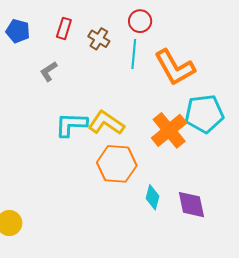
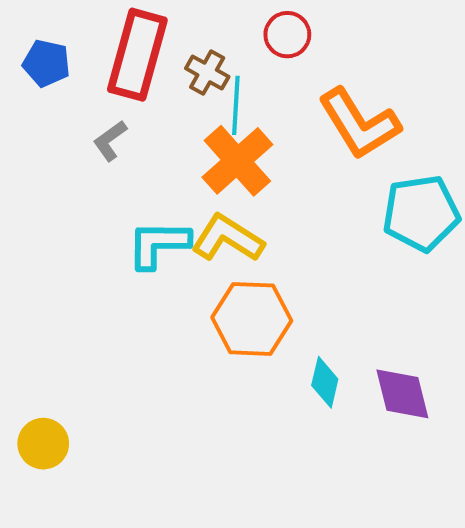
red rectangle: (64, 28) -> (137, 55), size x2.0
cyan line: (134, 54) -> (236, 105), moved
orange cross: (169, 130) -> (237, 161), moved

